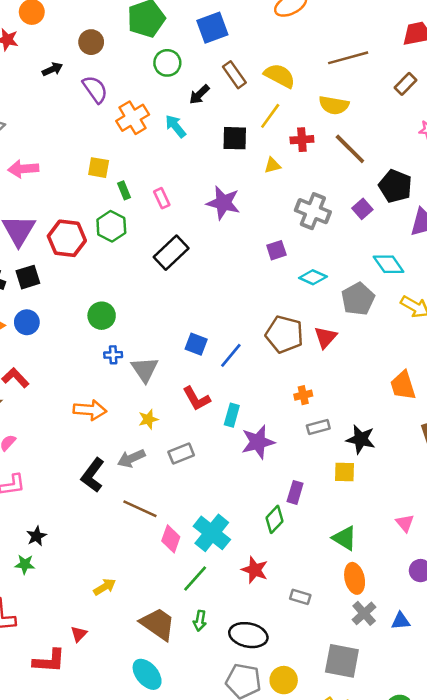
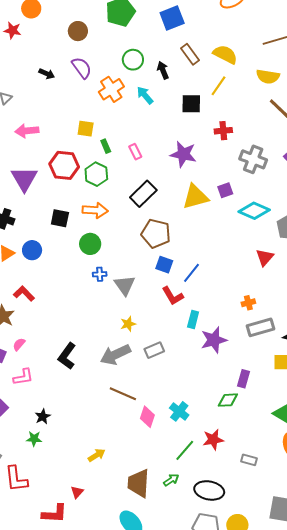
green circle: (167, 63) -> (133, 60), moved
black arrow: (52, 69) -> (47, 74), moved, turned 49
black arrow: (199, 94) -> (163, 70), turned 114
red cross: (302, 140) -> (223, 131), moved
yellow triangle: (273, 165) -> (195, 197), moved, size x2.0
red hexagon: (67, 238) -> (64, 165), moved
black square: (28, 277) -> (60, 218), moved, turned 30
cyan diamond: (313, 277) -> (254, 211), size x1.4
brown pentagon: (284, 334) -> (156, 234), moved
red L-shape: (196, 399) -> (173, 296), moved
orange arrow: (90, 410) -> (95, 210), moved
gray rectangle: (318, 427) -> (261, 327), size x1.5
gray arrow: (131, 458) -> (115, 355), size x1.4
black L-shape: (93, 475) -> (67, 356), moved
green diamond: (275, 519) -> (228, 400), turned 45
cyan cross: (212, 533) -> (179, 411), size x0.7
red star: (255, 570) -> (213, 440), turned -30
green line: (195, 579) -> (185, 450), moved
green arrow: (200, 621) -> (171, 480), turned -133
brown trapezoid: (158, 624) -> (139, 483), turned -120

